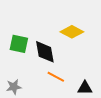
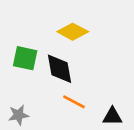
yellow diamond: (72, 32) -> (73, 32), moved

